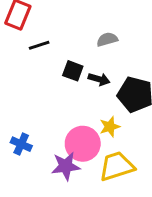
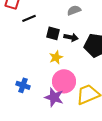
yellow star: (110, 127) -> (56, 57), moved
purple star: (66, 166) -> (54, 97), turned 30

